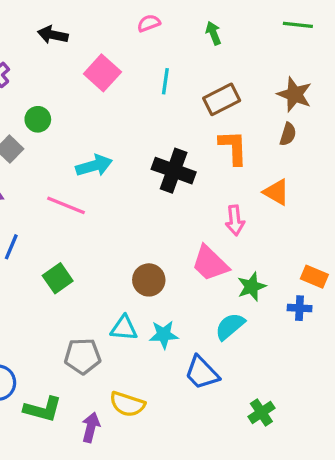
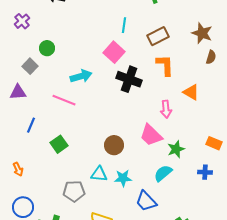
pink square: (102, 73) -> (114, 52), moved
brown semicircle: (288, 134) -> (211, 57), moved
blue cross: (300, 308) -> (205, 172), moved

